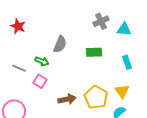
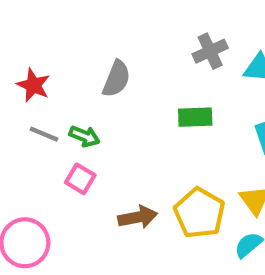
red star: (18, 26) -> (33, 85), moved
gray semicircle: (60, 44) -> (116, 79), moved
gray line: (19, 68) -> (44, 134), moved

